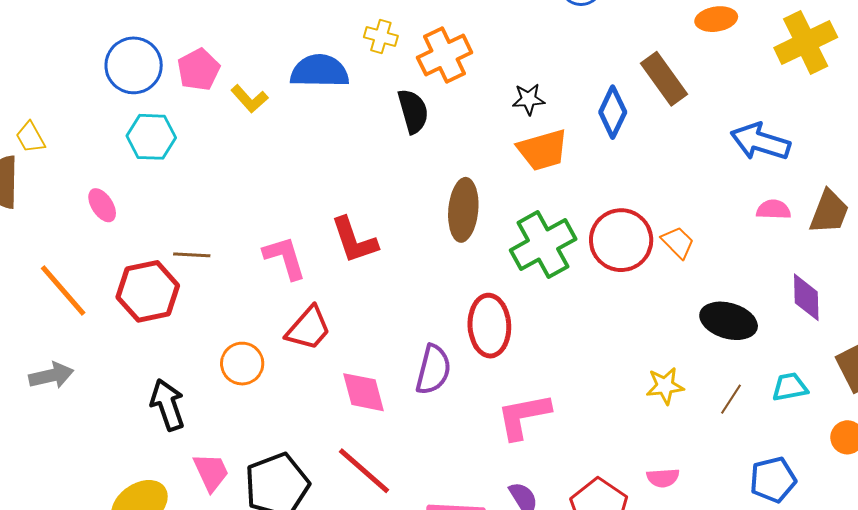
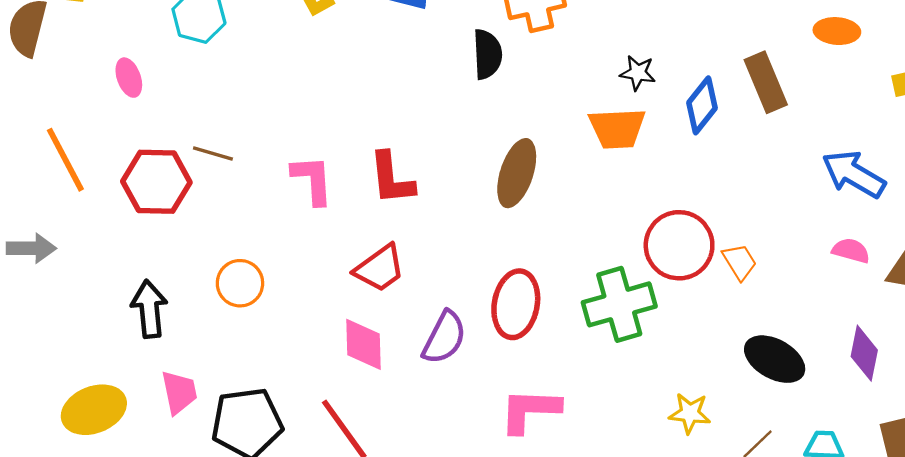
black star: (528, 99) -> (638, 73), moved
green cross: (543, 245) -> (619, 304), moved
red trapezoid: (308, 328) -> (380, 268), moved

